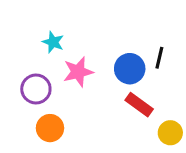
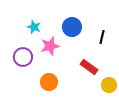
blue circle: (130, 69) -> (72, 27), moved
orange circle: (50, 128) -> (49, 82), moved

